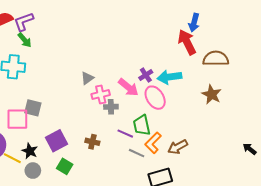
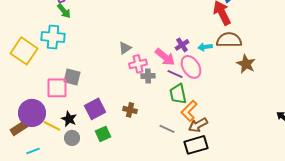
brown semicircle: (216, 59) -> (229, 40), moved
cyan arrow: (169, 77) -> (205, 47), size x0.6
purple line: (125, 134) -> (175, 74), moved
brown arrow: (178, 147) -> (198, 125), moved
gray line: (137, 153) -> (167, 129), moved
green square: (65, 166) -> (103, 134), turned 35

